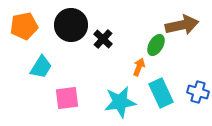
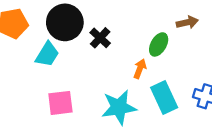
brown arrow: (182, 25) -> (187, 22), size x0.6
cyan trapezoid: (41, 67) -> (47, 54), moved

